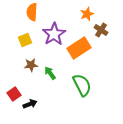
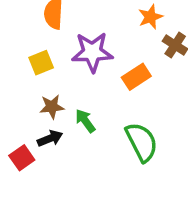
purple star: (54, 34) -> (92, 52), turned 30
orange rectangle: (79, 48) -> (136, 77), size x0.7
black arrow: (30, 104) -> (50, 138), moved

